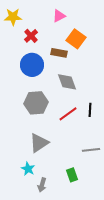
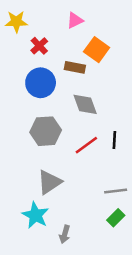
cyan star: (28, 169) -> (35, 215), size x1.5
green rectangle: (72, 175) -> (116, 218), moved, turned 64
gray arrow: (42, 185) -> (65, 234), moved

